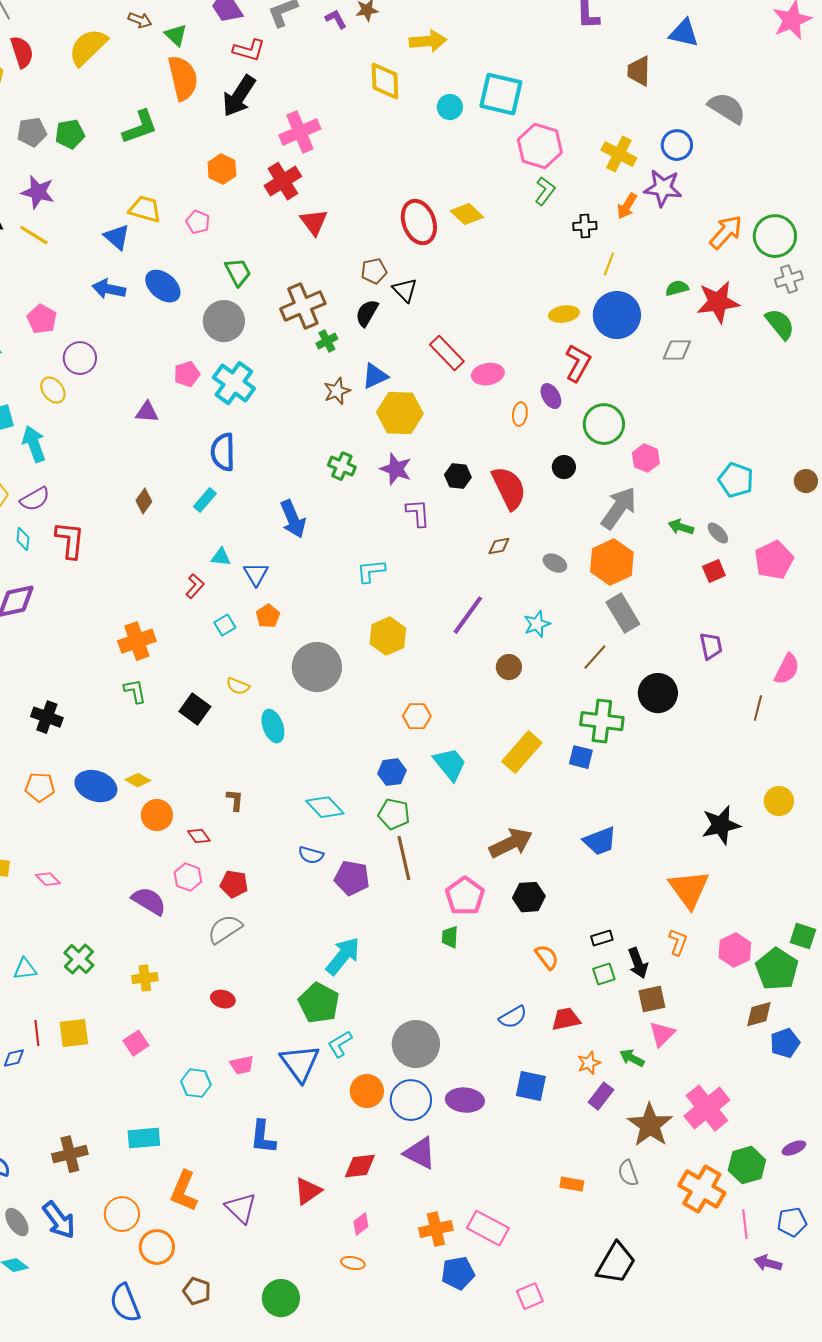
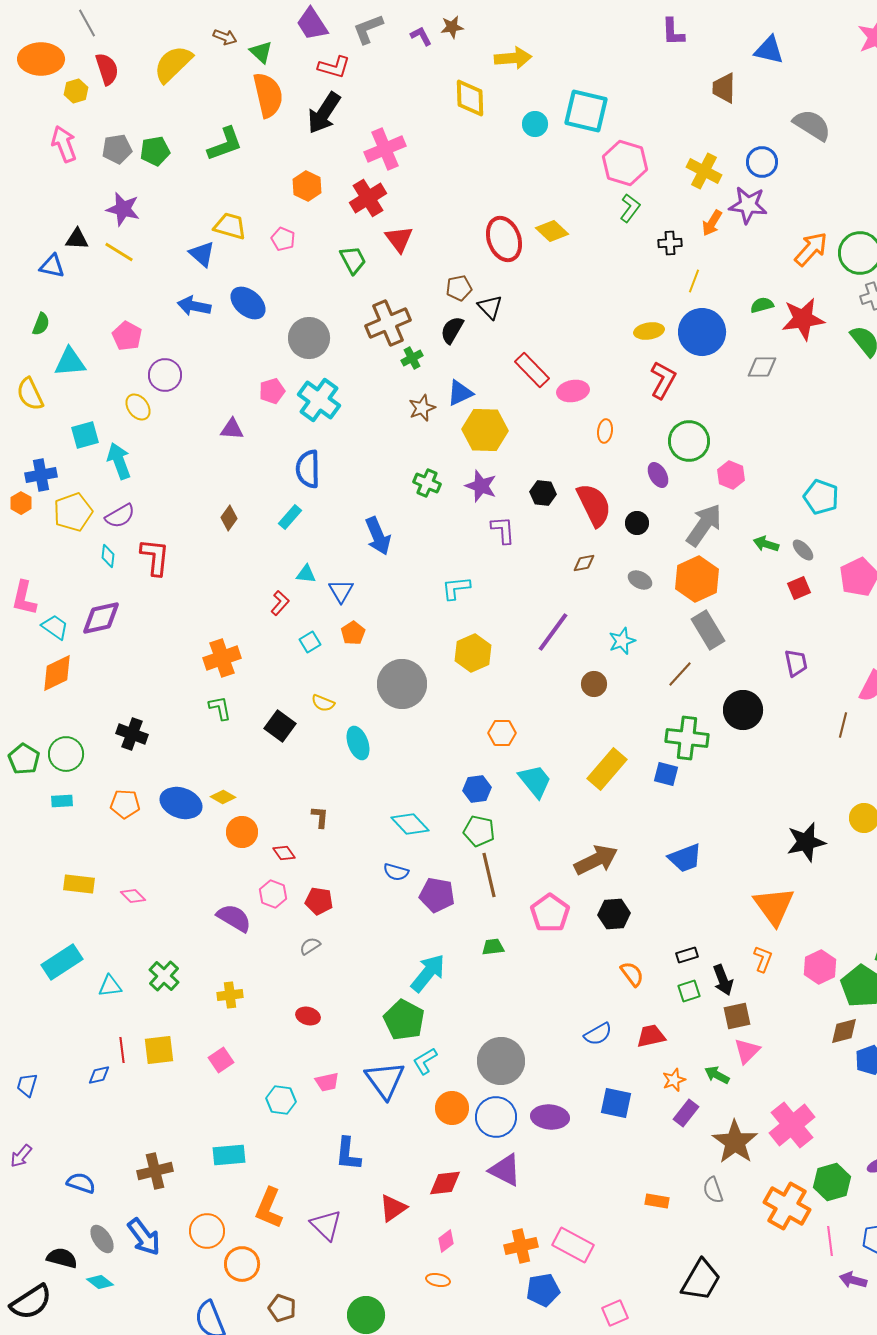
green trapezoid: (238, 272) -> (353, 260), moved
purple ellipse: (551, 396) -> (658, 475), moved
black circle: (564, 467) -> (637, 523), moved
gray semicircle: (225, 929) -> (310, 946), size x0.6
green trapezoid: (450, 937) -> (493, 947), moved, turned 80

